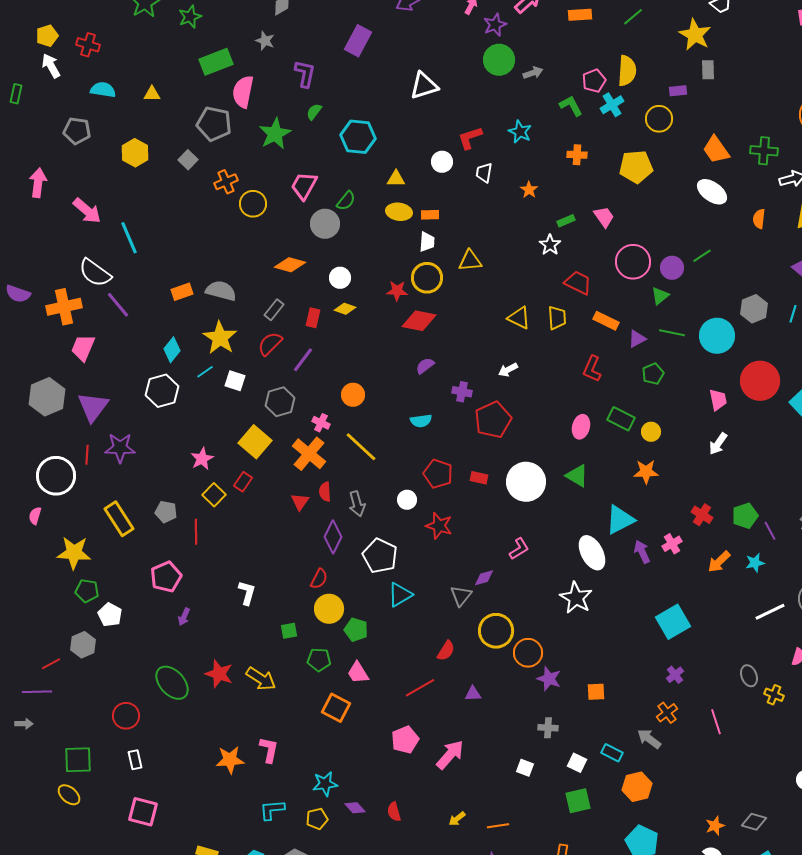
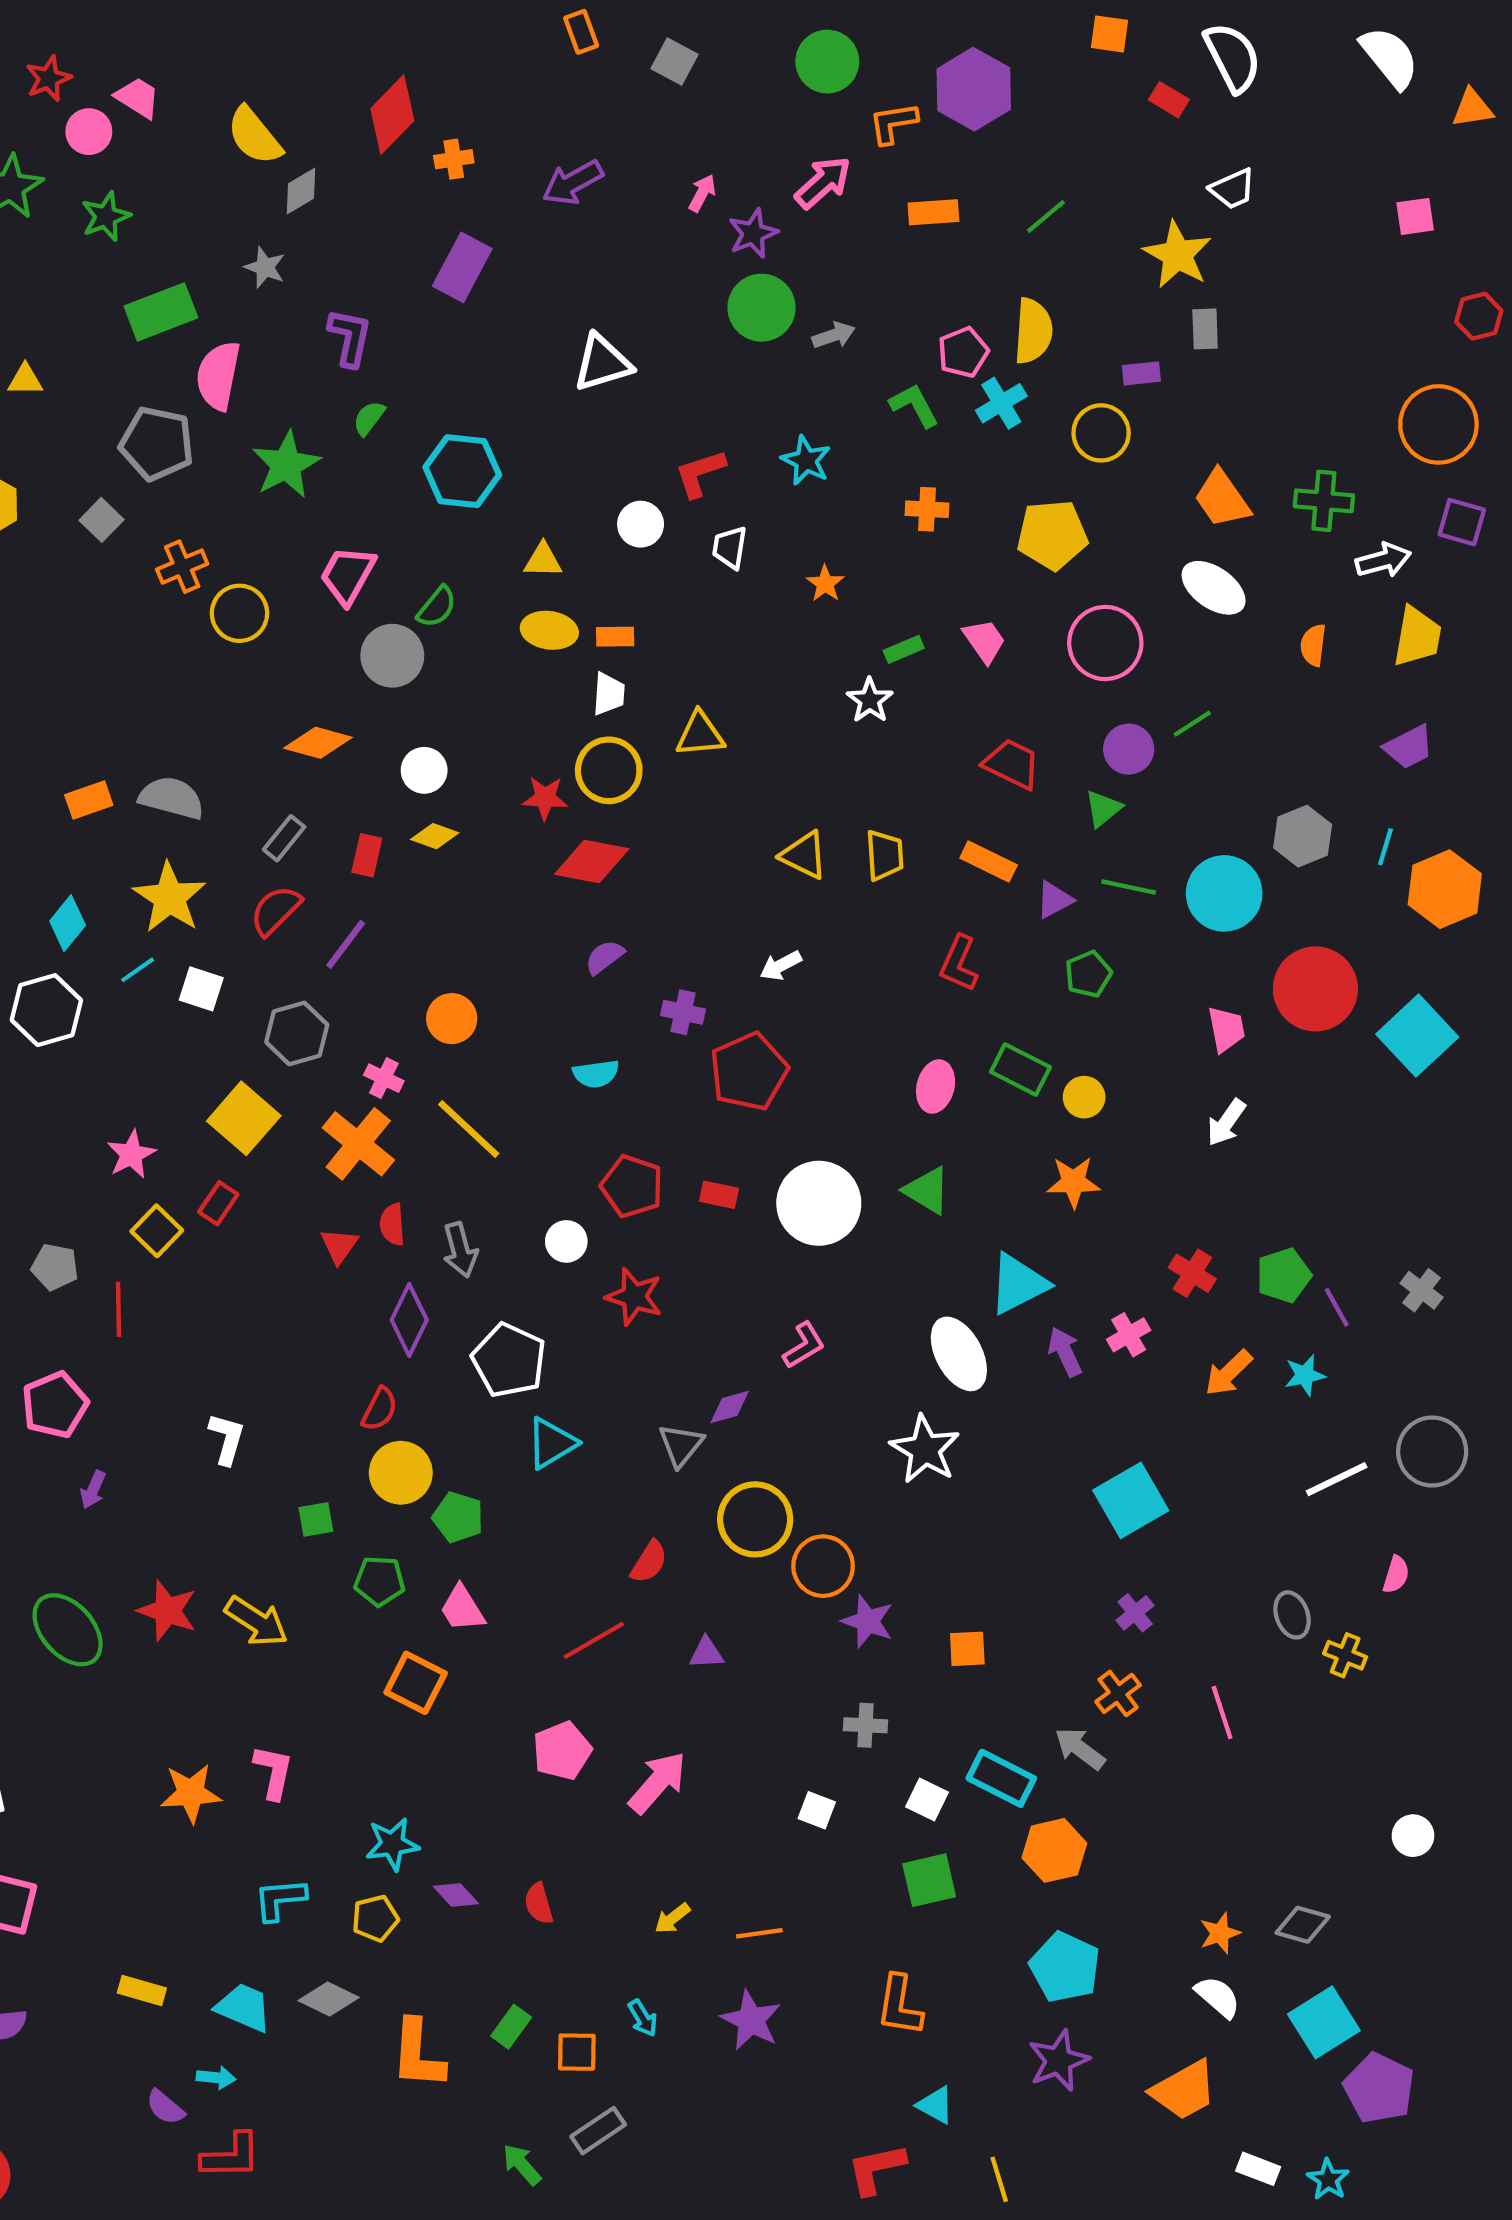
pink circle: (633, 262) -> (1105, 643), moved
red trapezoid: (578, 283) -> (1012, 764), moved
cyan rectangle: (612, 753) -> (1001, 1778), size x1.4

